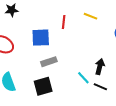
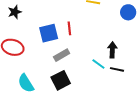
red line: (64, 22) -> (69, 28), moved

